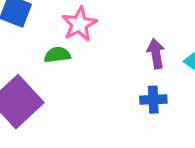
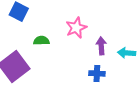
pink star: (79, 24) -> (76, 28), moved

